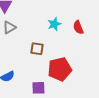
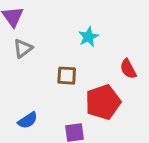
red semicircle: (78, 27) -> (128, 69), moved

